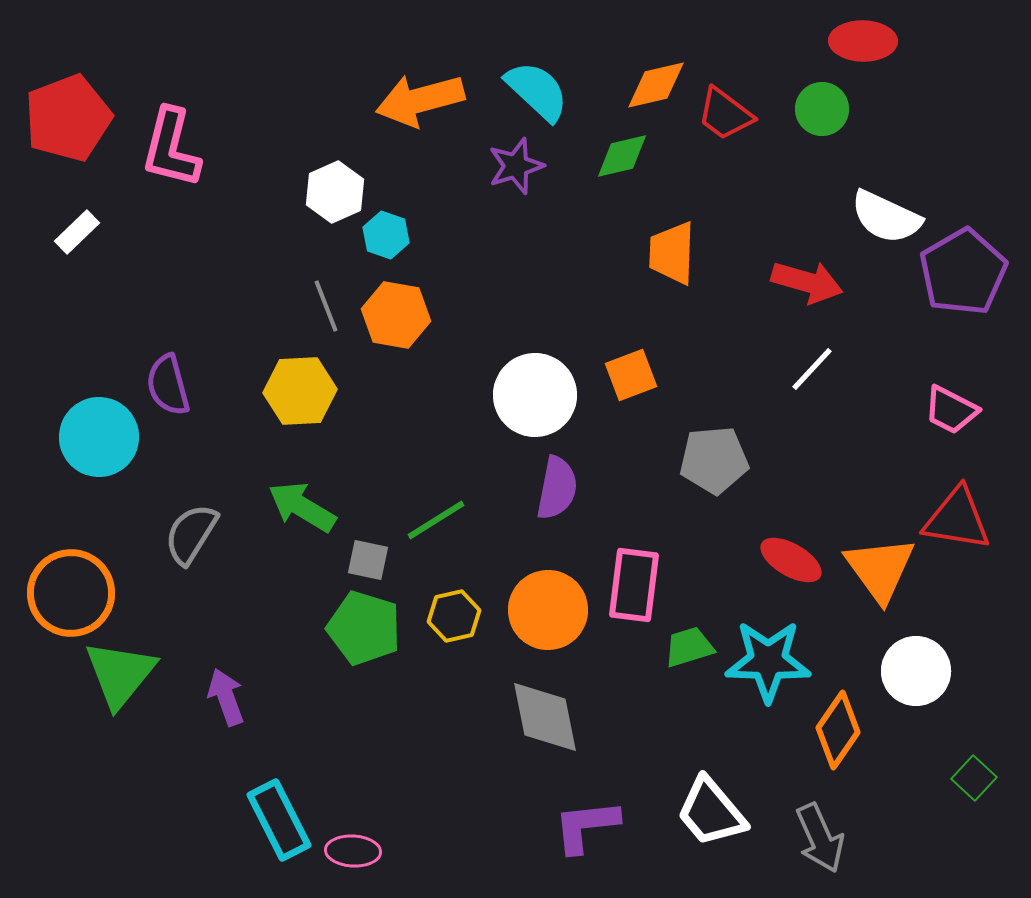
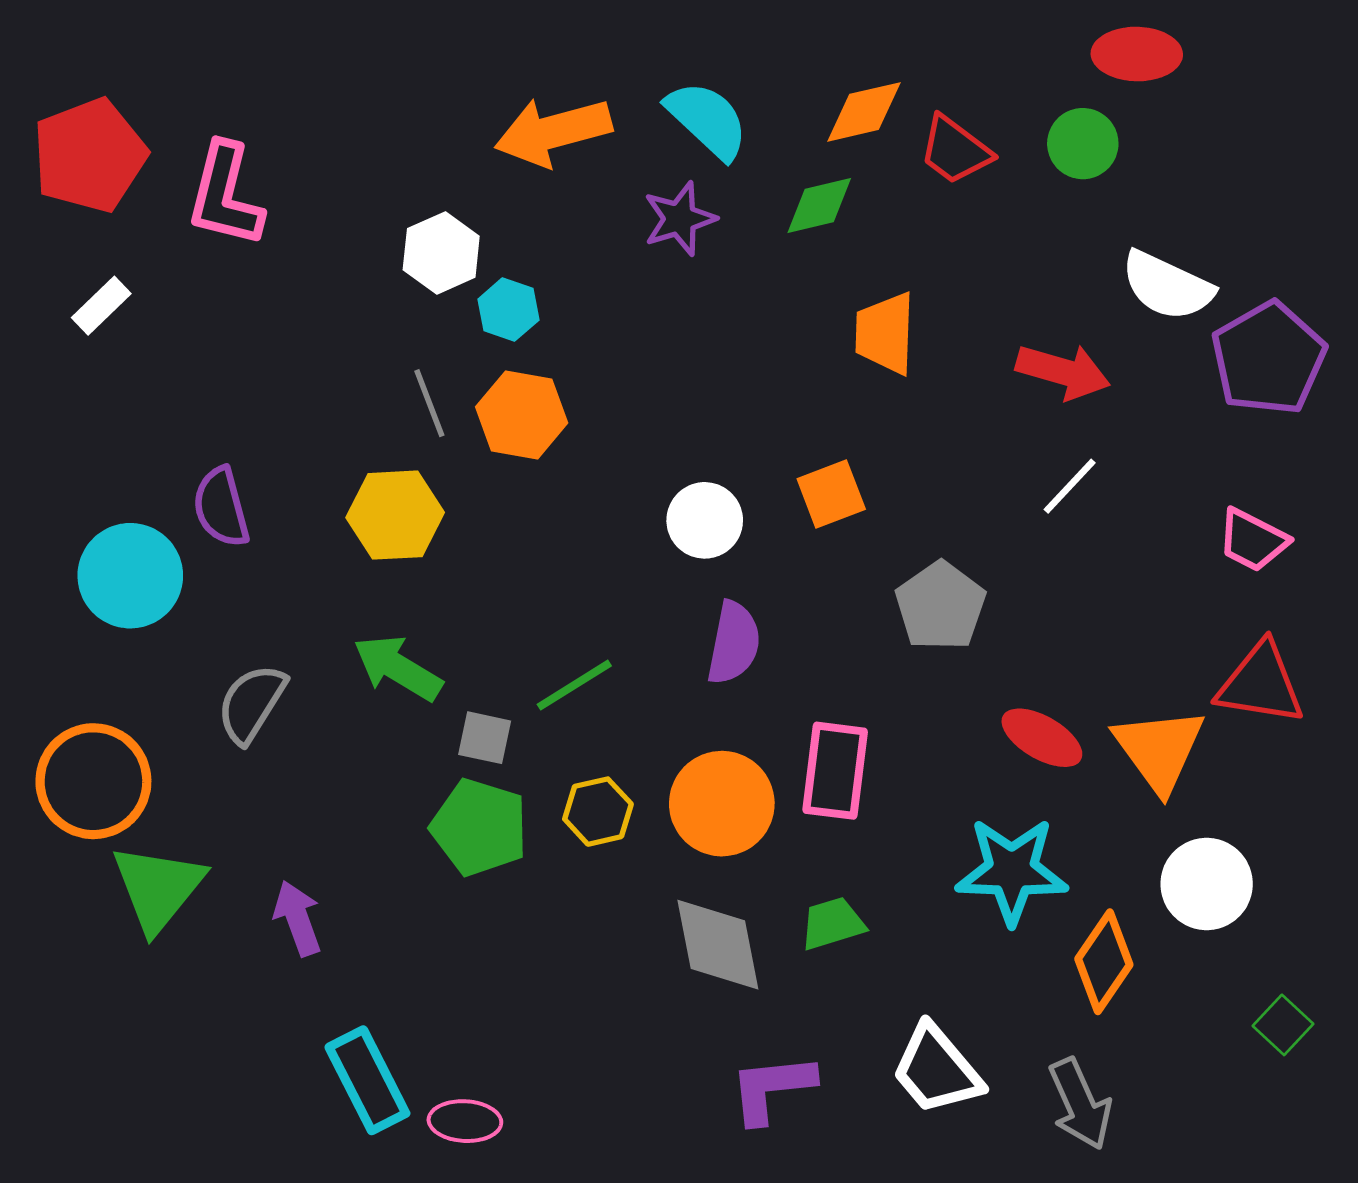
white circle: (535, 395) -> (705, 520), size x0.7
gray pentagon: (714, 460) -> (941, 606), turned -30
green trapezoid: (689, 647) -> (832, 923), moved

